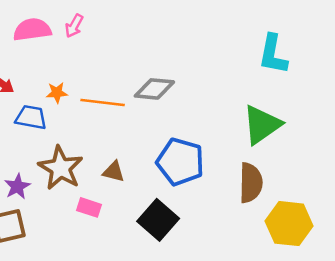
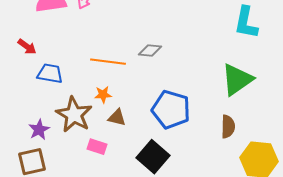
gray diamond: (154, 89) -> (150, 51), size x0.7
orange star: (57, 93) -> (103, 95), moved
brown semicircle: (251, 183) -> (228, 127), size x0.7

